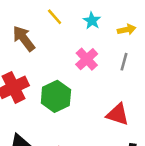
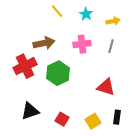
brown arrow: (24, 39) -> (44, 43), moved, turned 115
pink cross: (87, 59) -> (82, 44), turned 36

